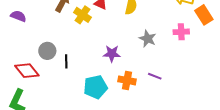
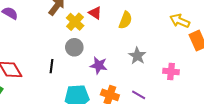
pink cross: (181, 32) -> (171, 71), moved
gray circle: (47, 51) -> (74, 47), moved

